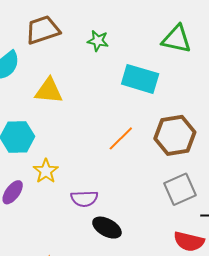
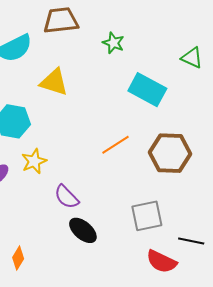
green triangle: (177, 39) -> (192, 58), size x0.7
gray square: (180, 189) -> (147, 216), moved
purple semicircle: (84, 199) -> (67, 197), turned 36

